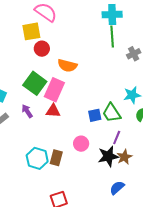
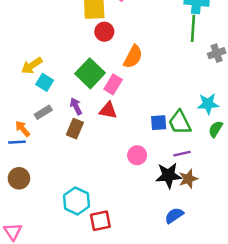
orange semicircle: (67, 65) -> (133, 57), turned -84
pink rectangle: (54, 90) -> (113, 84), size x0.7
purple line: (117, 138) -> (182, 154), turned 48
cyan hexagon: (37, 158) -> (76, 201), moved
brown rectangle: (56, 158) -> (75, 129), moved

